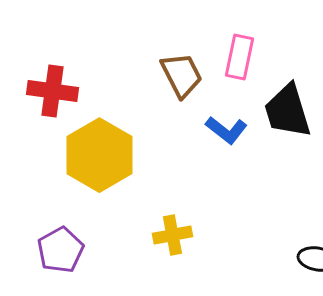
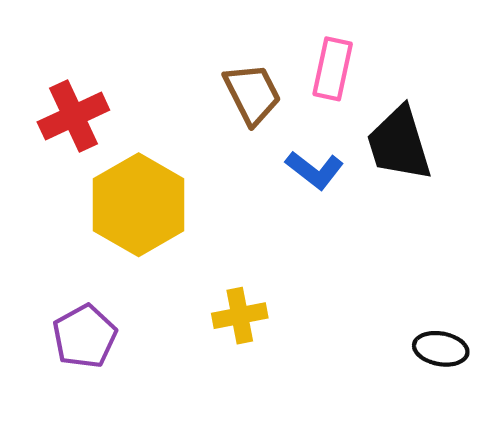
red cross: (52, 91) -> (73, 116), turned -33

